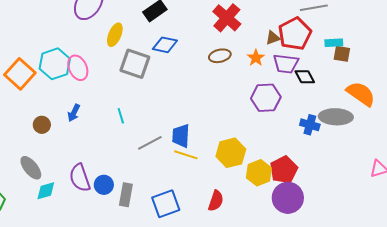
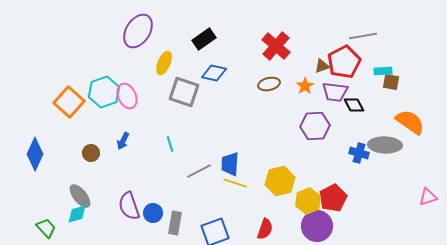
cyan diamond: (46, 191) -> (77, 214), moved
purple circle: (288, 198) -> (317, 226), moved

